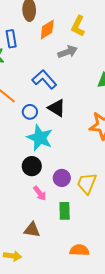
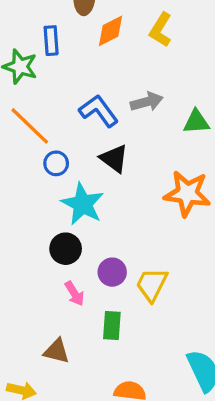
gray arrow: (68, 52) -> (147, 102), moved
blue circle: (30, 112) -> (56, 163), moved

